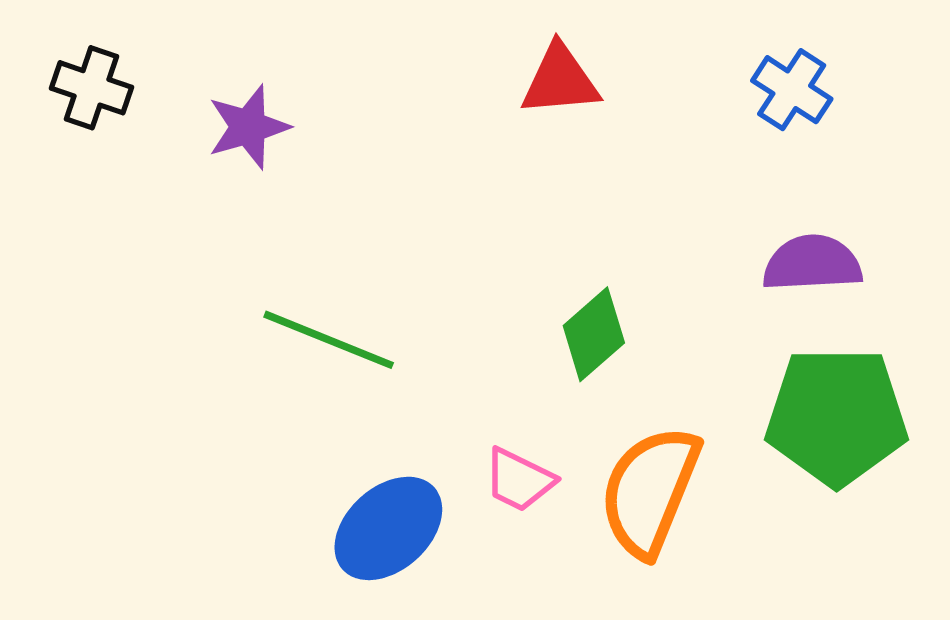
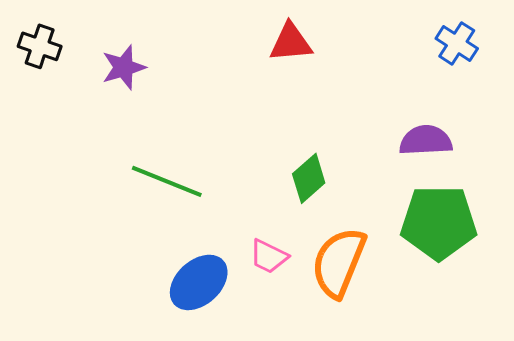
blue cross: (792, 90) -> (457, 43), moved

